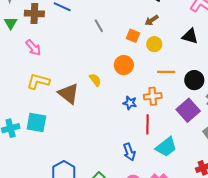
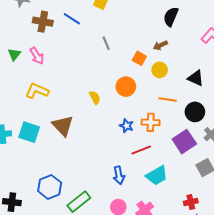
green triangle: (11, 23) -> (14, 54), moved
black triangle: (190, 36) -> (196, 78), moved
brown triangle: (69, 94) -> (63, 126), moved
red line: (147, 124) -> (141, 150), turned 60

